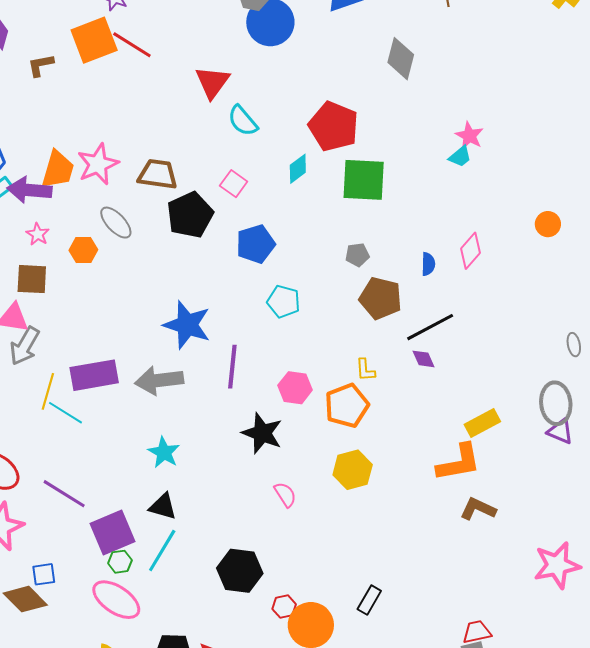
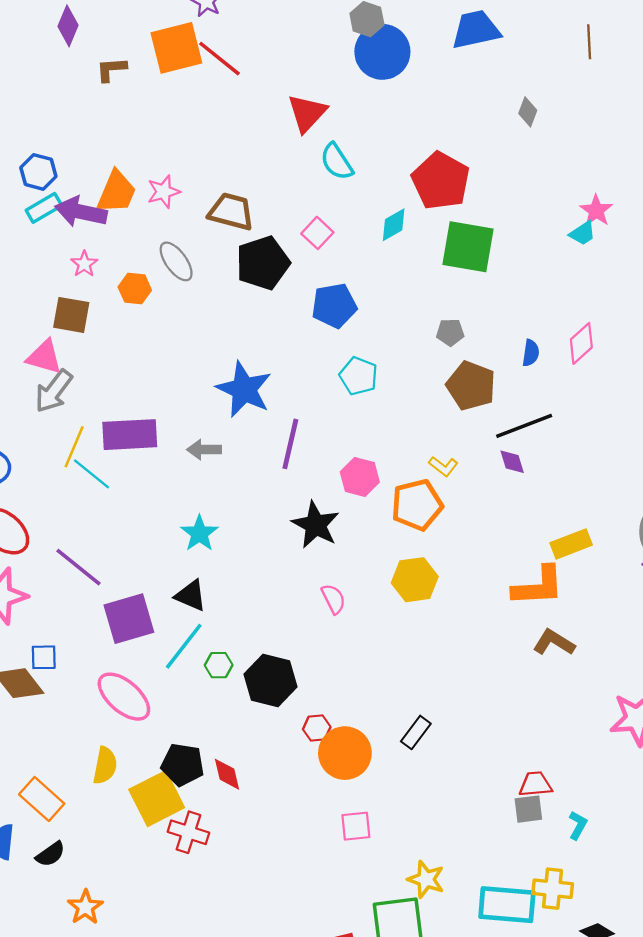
gray diamond: (401, 59) -> (528, 112), size x0.6
pink star: (98, 164) -> (164, 192), size x0.7
yellow L-shape: (365, 370) -> (443, 466), turned -55
gray arrow: (159, 380) -> (204, 450), size x0.6
green hexagon: (120, 562) -> (219, 665), moved

